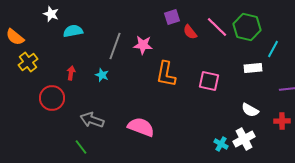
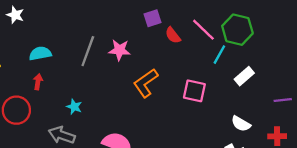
cyan semicircle: (73, 31) -> (40, 53), moved
cyan line: (273, 49) -> (219, 55), moved
white rectangle: (253, 68) -> (244, 76), turned -36
orange L-shape: (166, 74) -> (146, 83), turned 44
cyan star: (102, 75) -> (74, 107), moved

